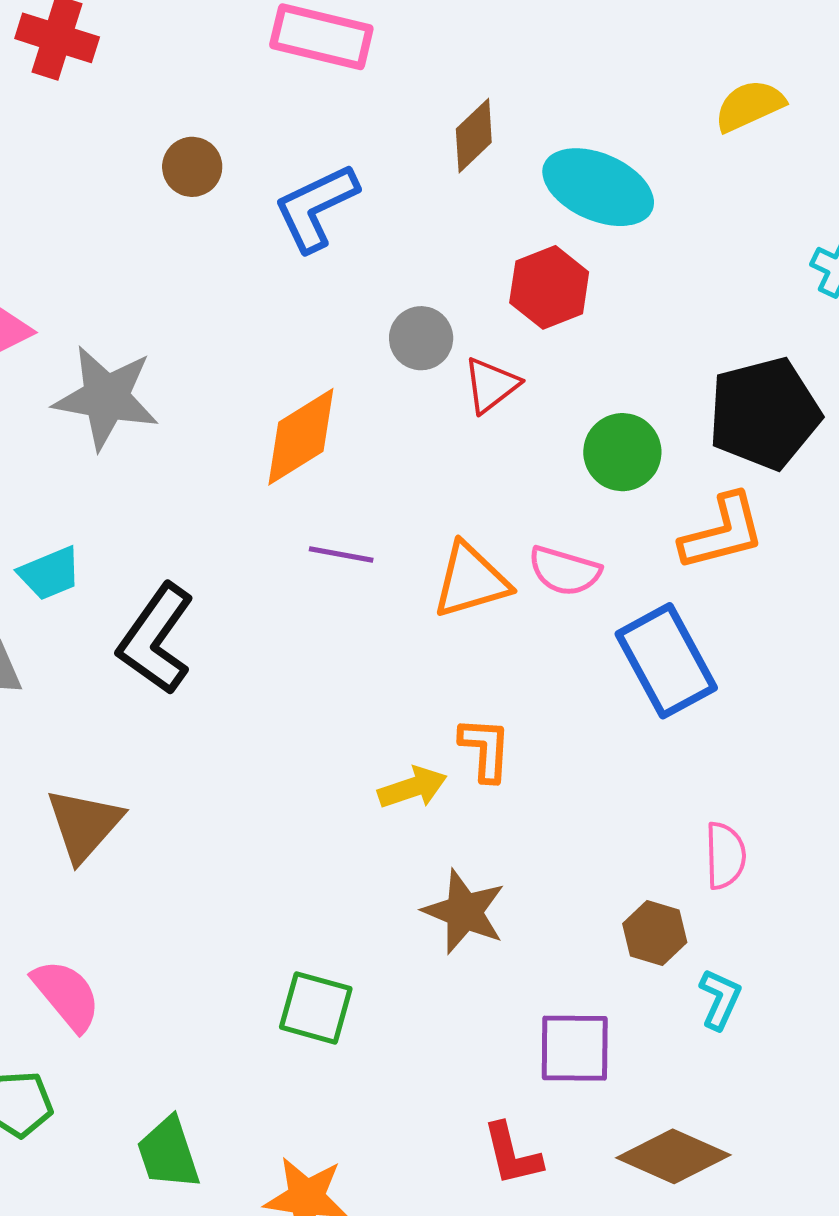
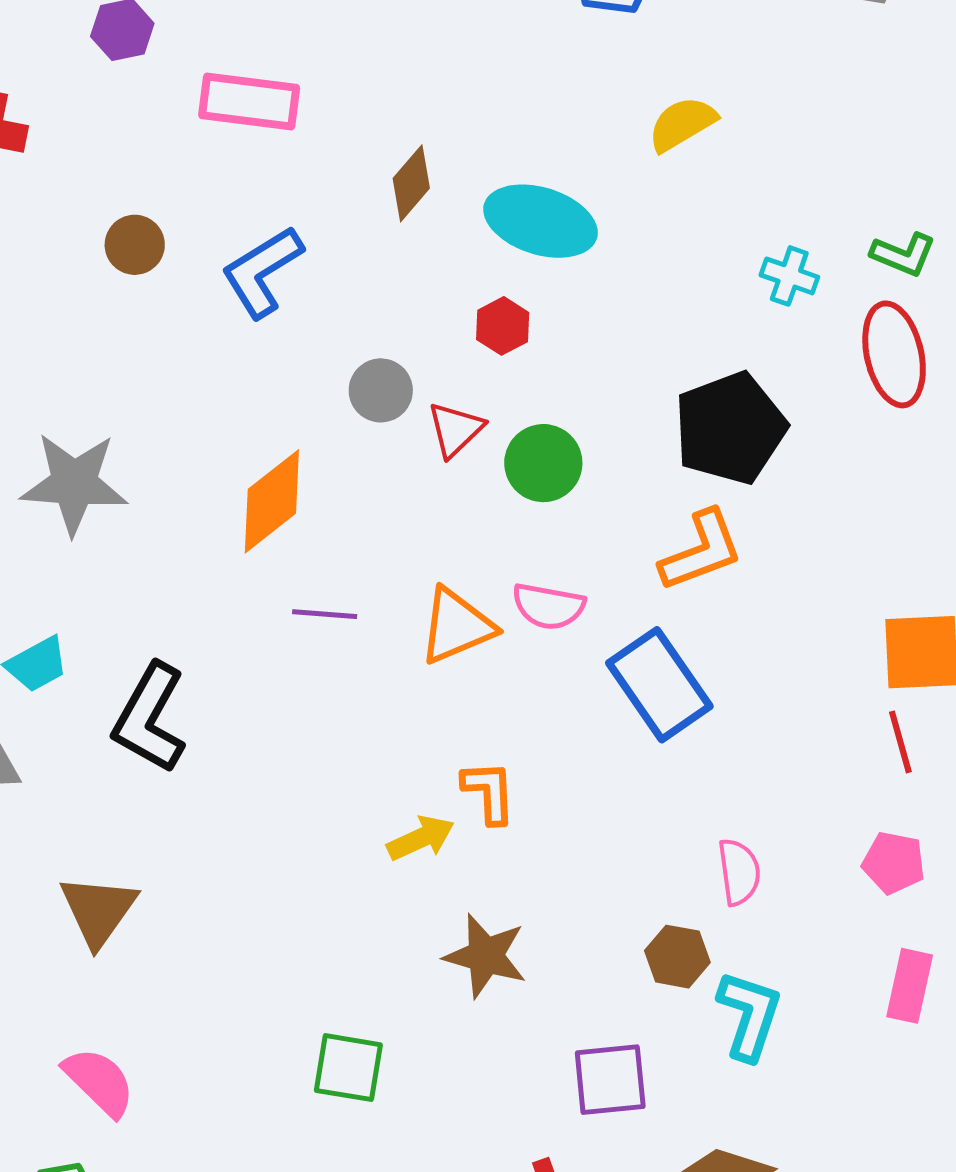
red hexagon: (549, 287) -> (503, 326), size x0.7
green circle: (622, 452) -> (543, 463), moved
cyan L-shape: (720, 999) -> (749, 1015), size x1.5

